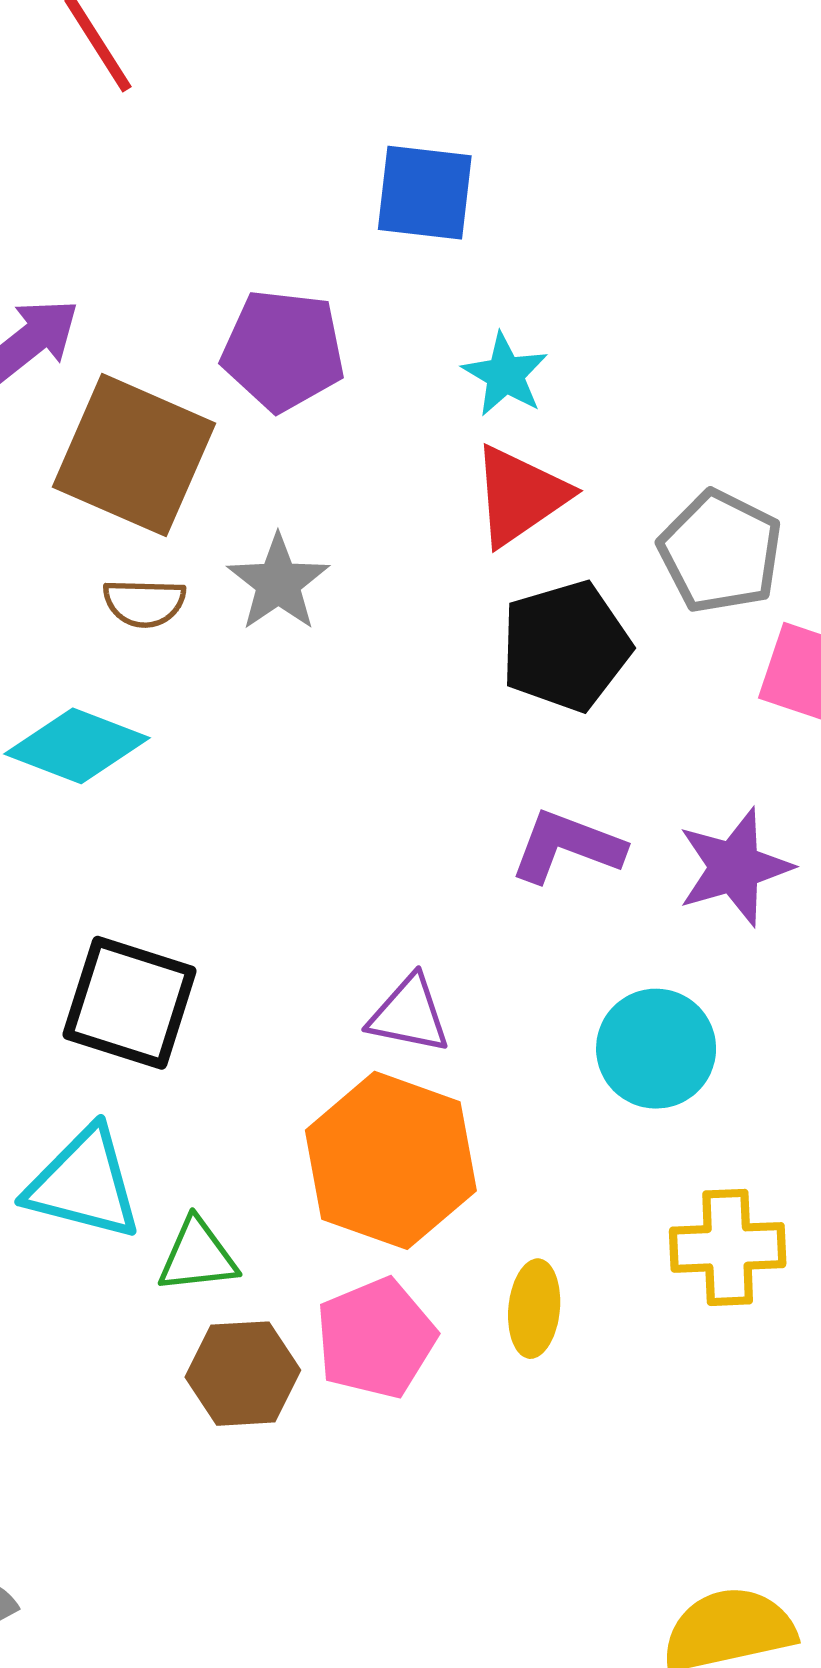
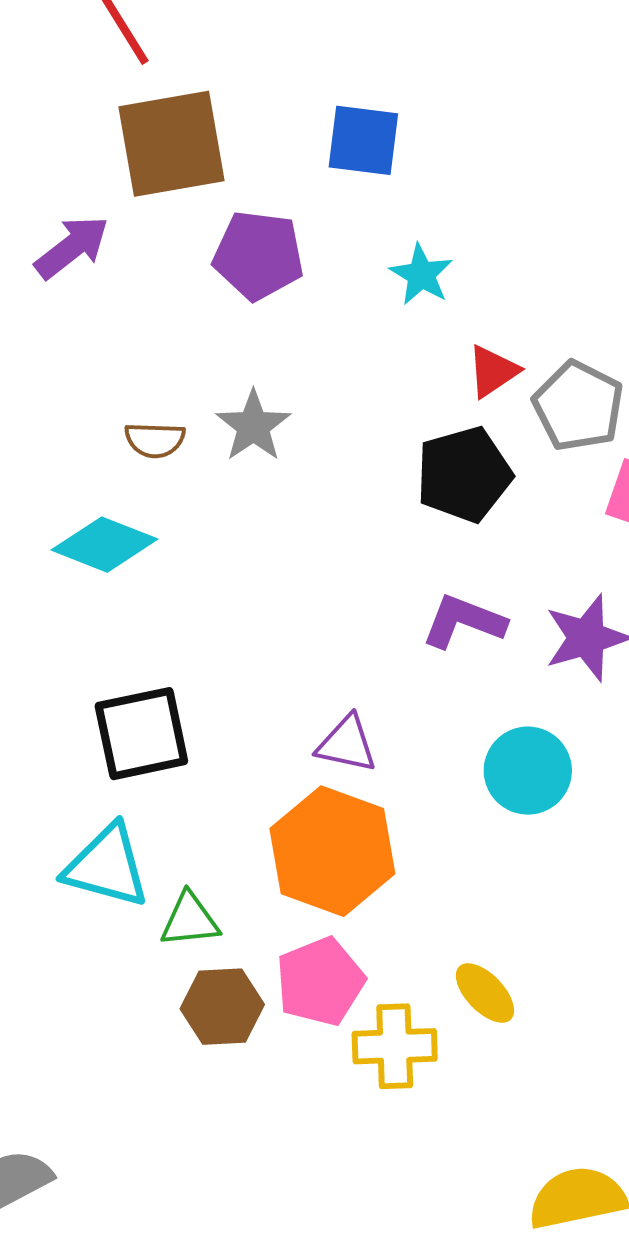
brown square: (134, 455) -> (172, 144), moved, turned -34
red triangle: (520, 496) -> (493, 371), moved, size x0.7
black square: (130, 1003) -> (141, 734), turned -30
yellow cross: (728, 1247) -> (395, 1046), moved
yellow ellipse: (534, 1309) -> (485, 993), moved, turned -50

